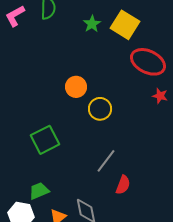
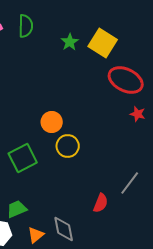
orange circle: (76, 87) -> (52, 122), moved
yellow circle: (100, 109) -> (68, 146), moved
gray line: (106, 161) -> (130, 183), moved

